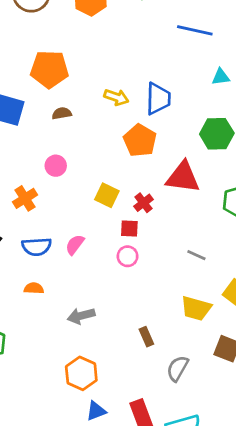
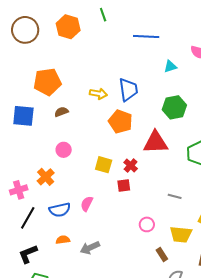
pink circle: (128, 256) -> (147, 224), moved
gray arrow: (81, 316) -> (90, 248), moved
brown rectangle: (146, 337) -> (162, 254), moved

